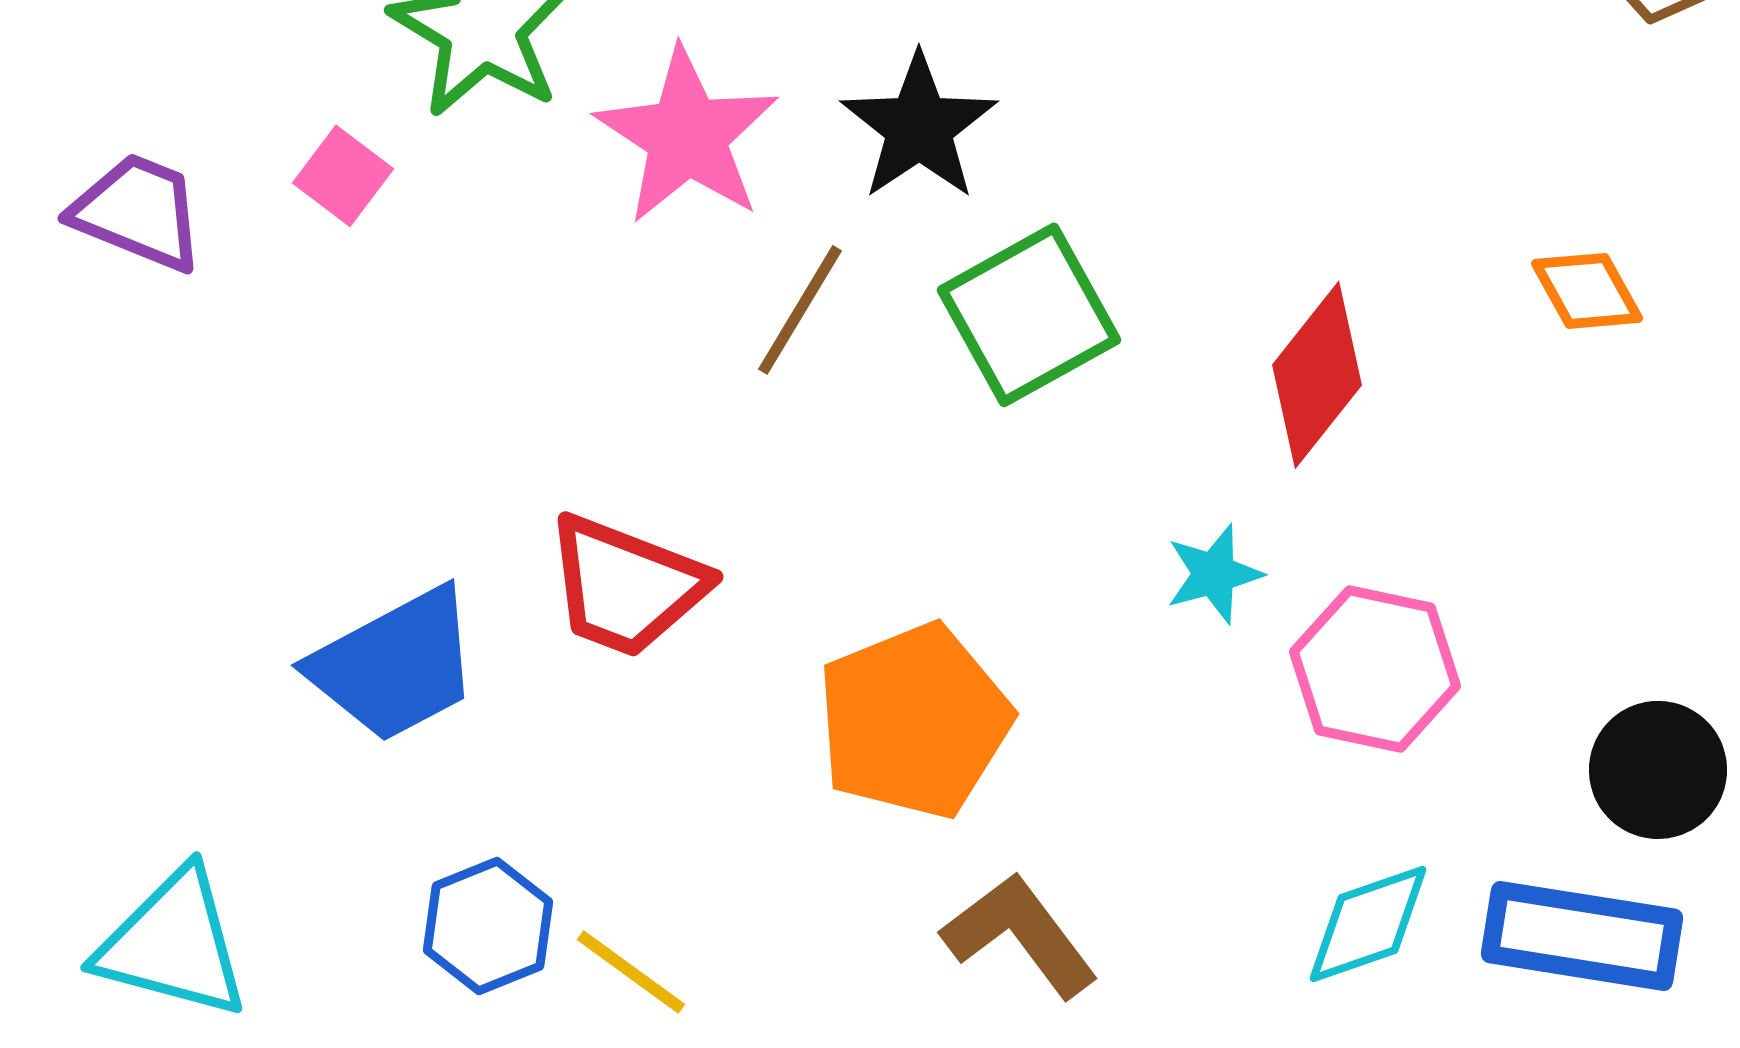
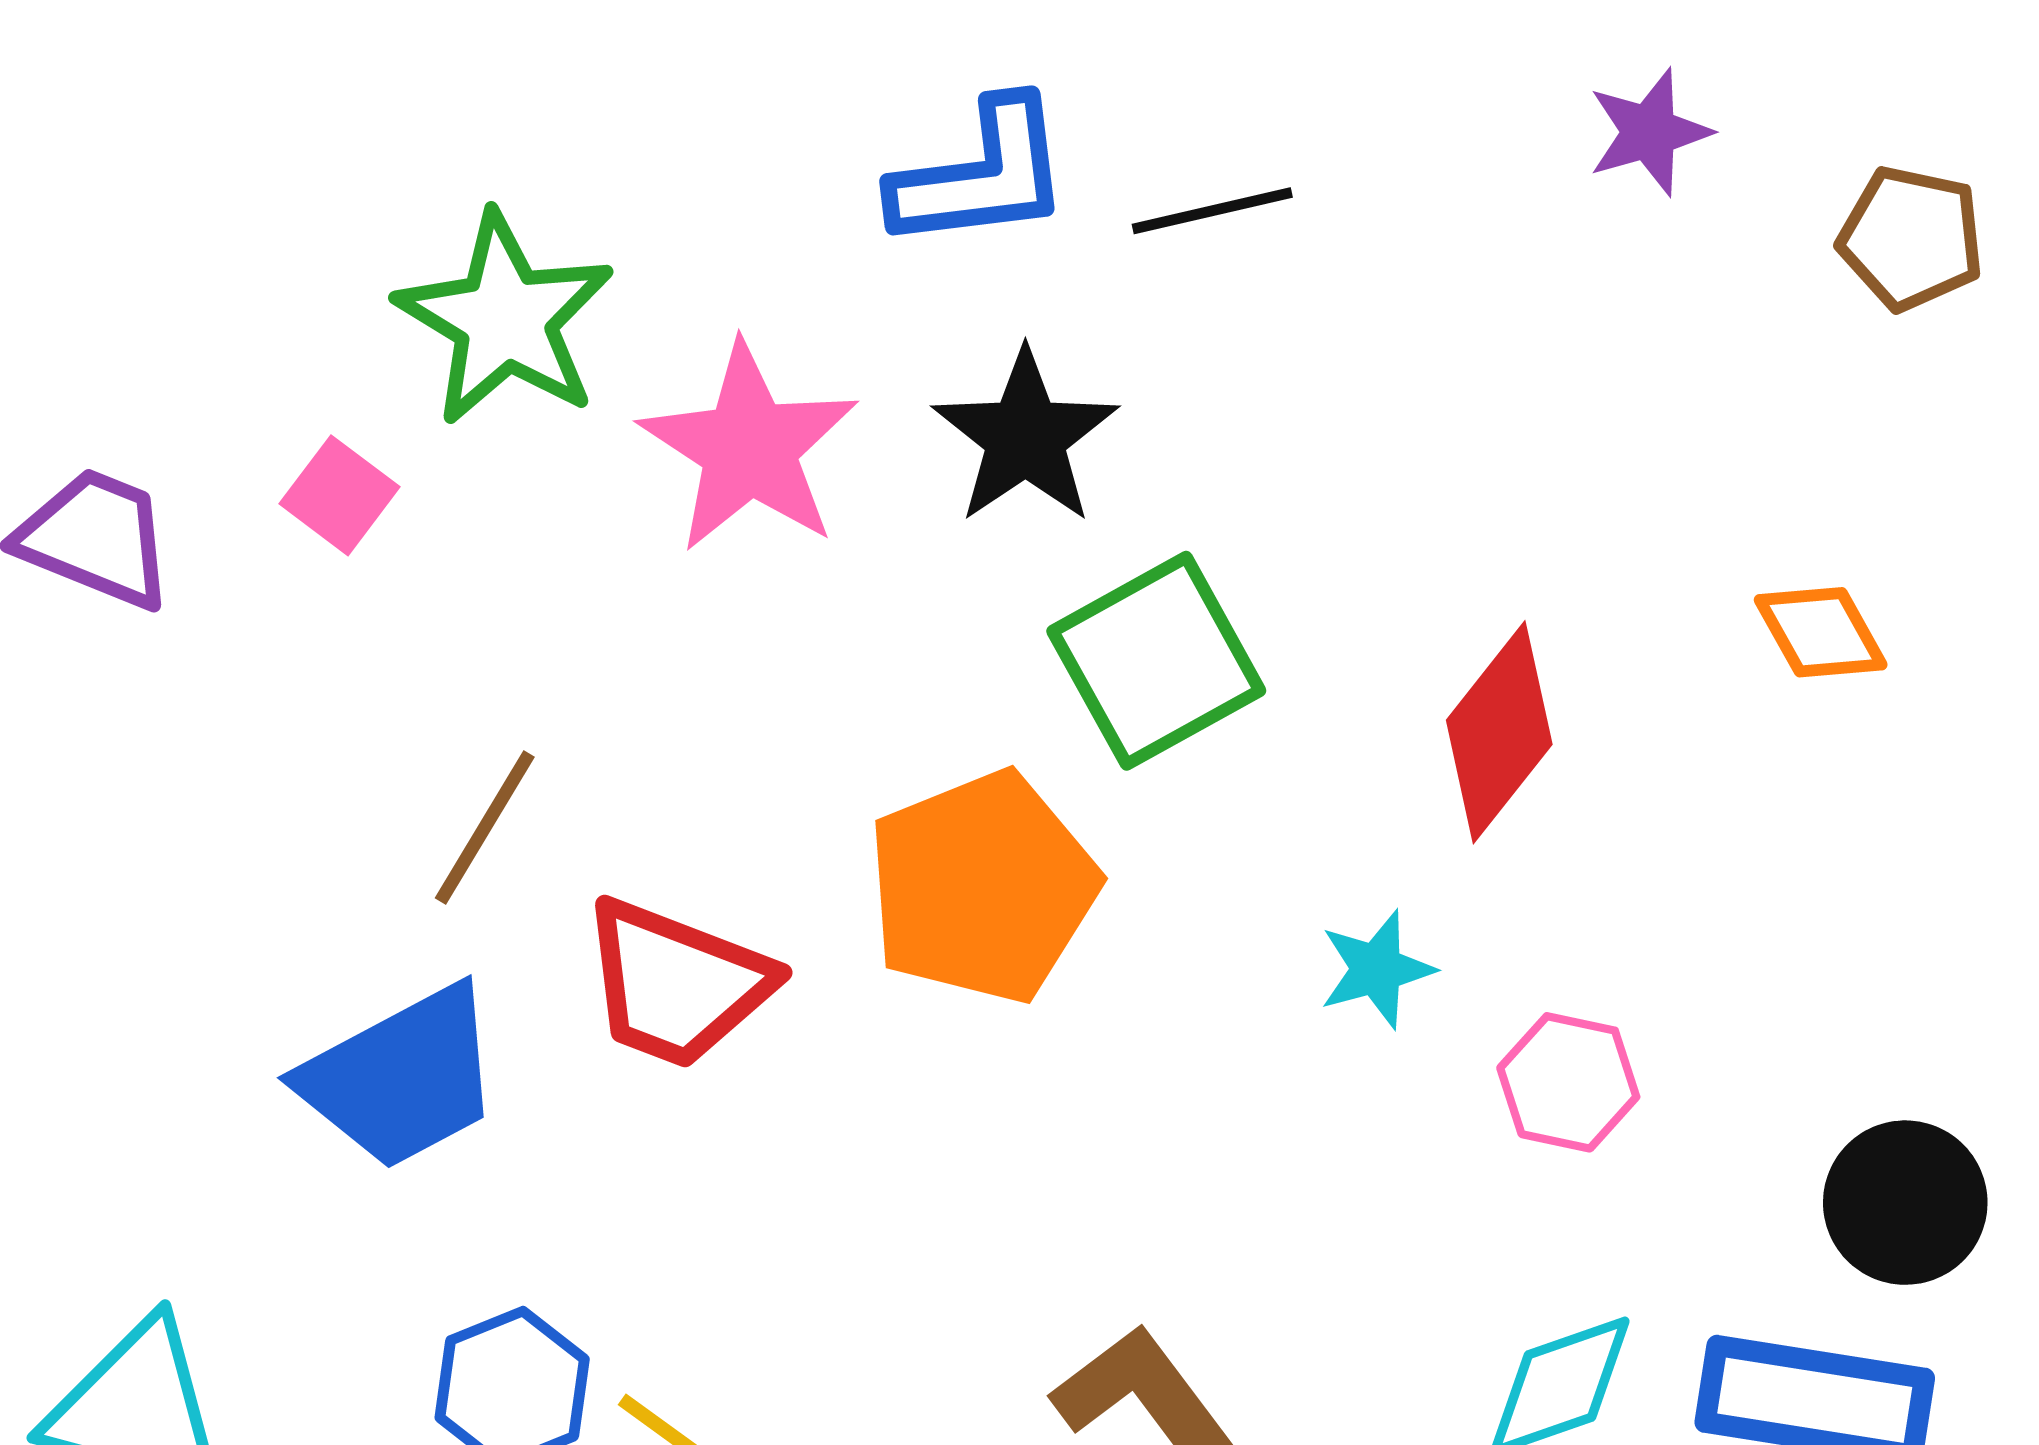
brown line: (800, 310) -> (485, 828), moved
pink hexagon: (1375, 669) -> (1568, 1082), size x0.7
orange pentagon: (914, 721) -> (982, 887), moved

